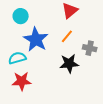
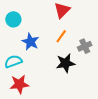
blue star: (36, 40) -> (30, 42), size x0.7
gray cross: (90, 48) -> (85, 46), turned -32

